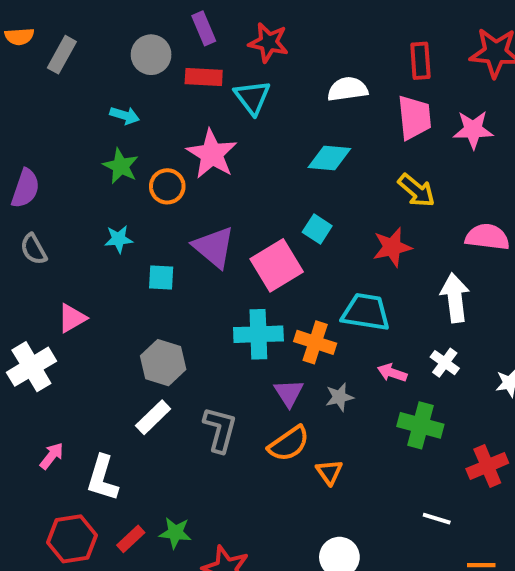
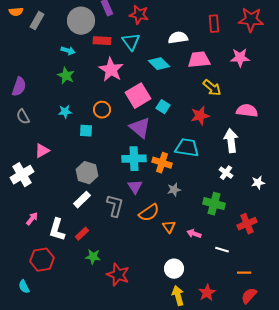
gray circle: (151, 55) -> (81, 21), size x1.4
red rectangle: (204, 77) -> (102, 41), moved
pink trapezoid: (414, 117) -> (199, 60), moved, turned -90
cyan diamond: (329, 158) -> (159, 64), moved, turned 40
orange circle: (167, 186) -> (102, 110), moved
purple triangle: (214, 247) -> (140, 128), moved
pink square: (277, 265) -> (138, 96), moved
pink arrow: (392, 373) -> (194, 234), moved
purple triangle: (289, 393) -> (135, 187), moved
red rectangle: (131, 539) -> (82, 234), moved

